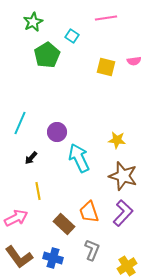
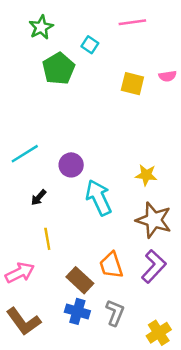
cyan line: (20, 123) -> (25, 154), turned 35
blue cross: (53, 258) -> (77, 311), moved

